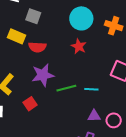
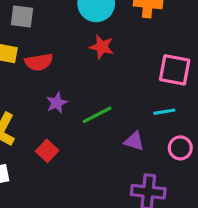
purple star: (43, 75) -> (57, 103), size x0.6
cyan line: (91, 89) -> (164, 112), moved
purple triangle: (94, 116) -> (134, 141), moved, turned 32

